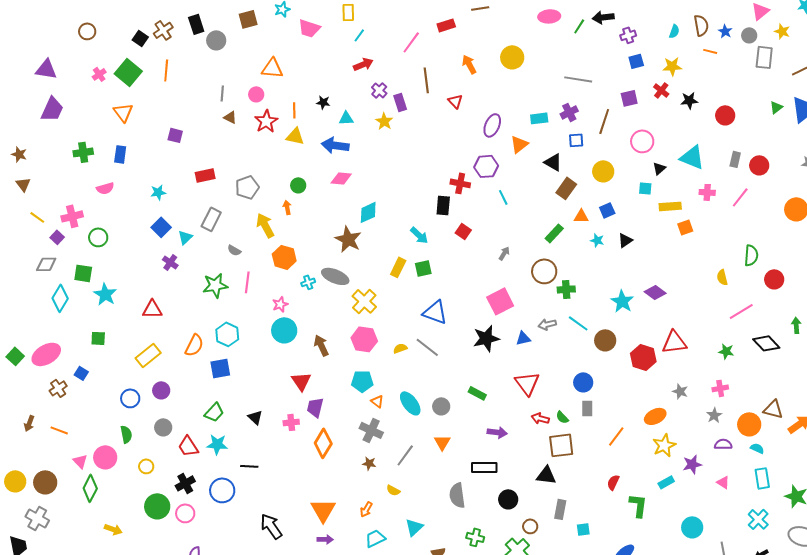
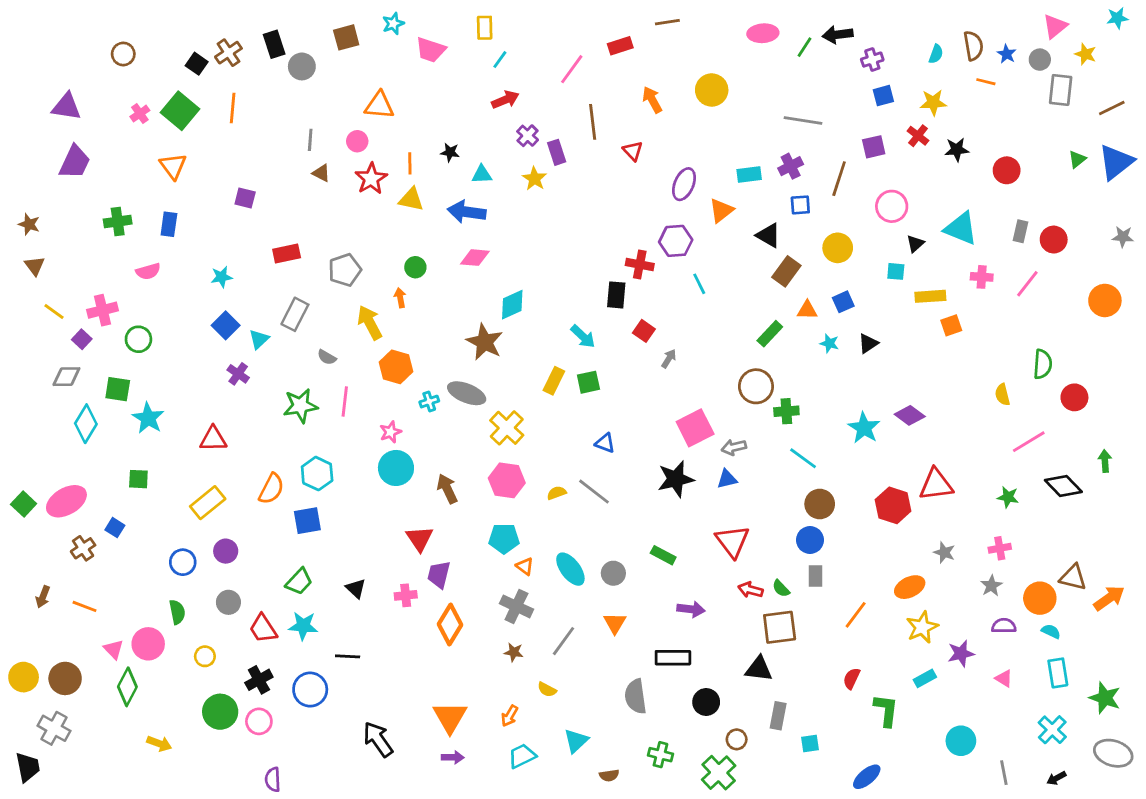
gray arrow: (504, 253) -> (669, 359), moved
blue triangle: (435, 312) -> (605, 443), size x0.6
gray arrow: (547, 324) -> (734, 447), moved
brown circle: (605, 340) -> (820, 504), moved

